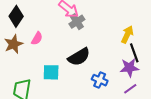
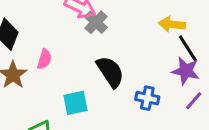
yellow arrow: (127, 34) -> (172, 24), turned -96
black semicircle: (79, 57) -> (110, 72), turned -80
purple star: (129, 68) -> (186, 71), turned 30

